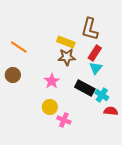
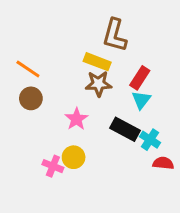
brown L-shape: (90, 29) -> (115, 35), moved
brown circle: (13, 75) -> (31, 98), moved
pink cross: (64, 120) -> (53, 166), moved

